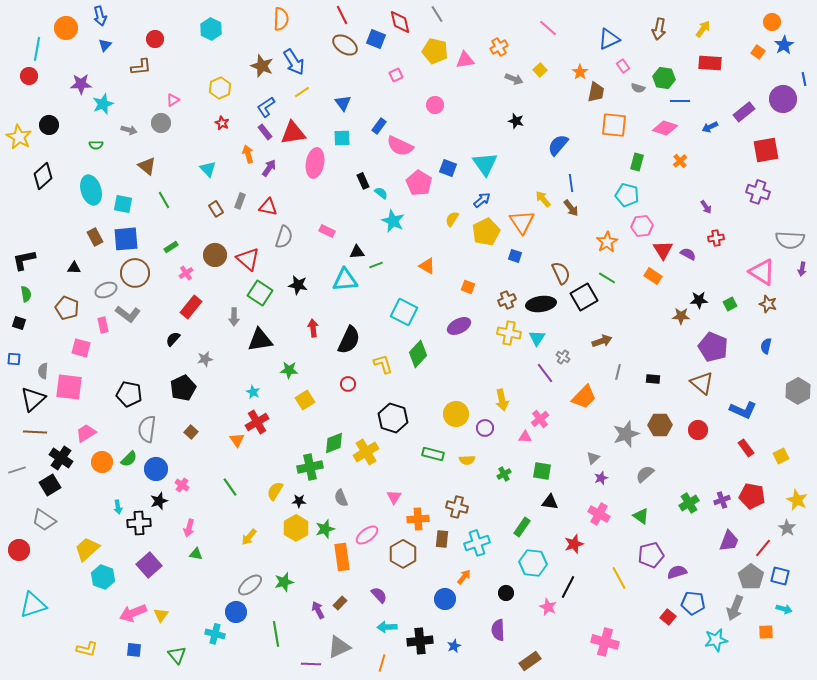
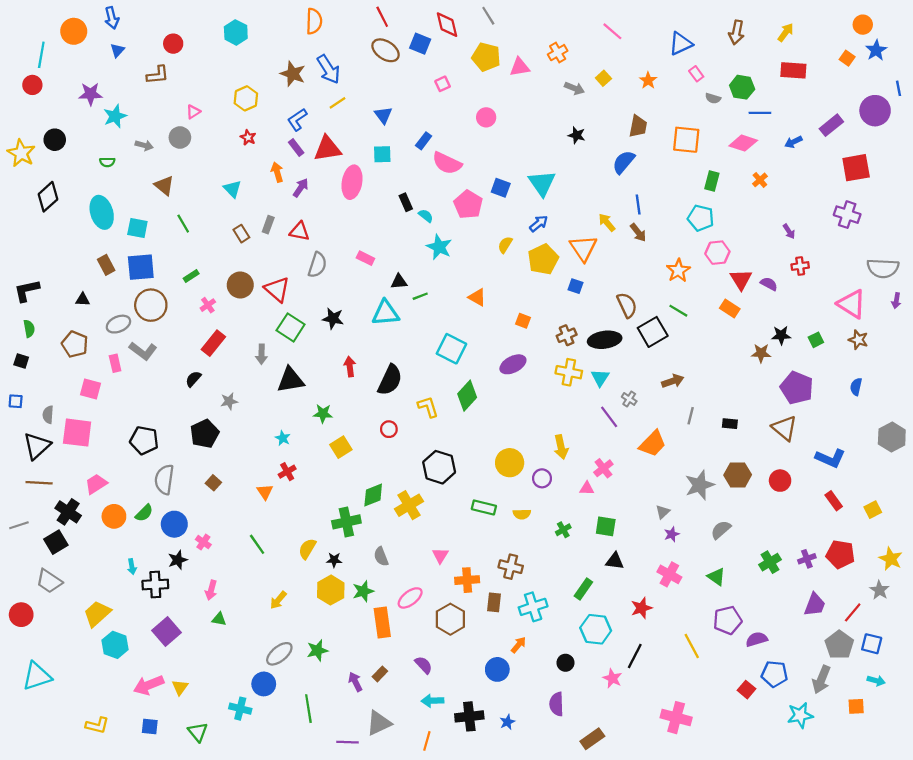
brown trapezoid: (596, 92) -> (638, 126), moved
red cross: (257, 422) -> (287, 472), size x0.7

